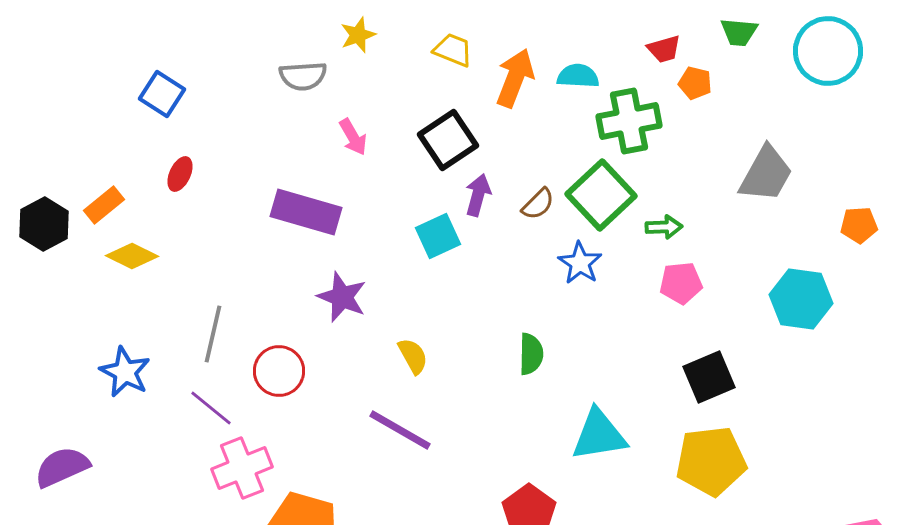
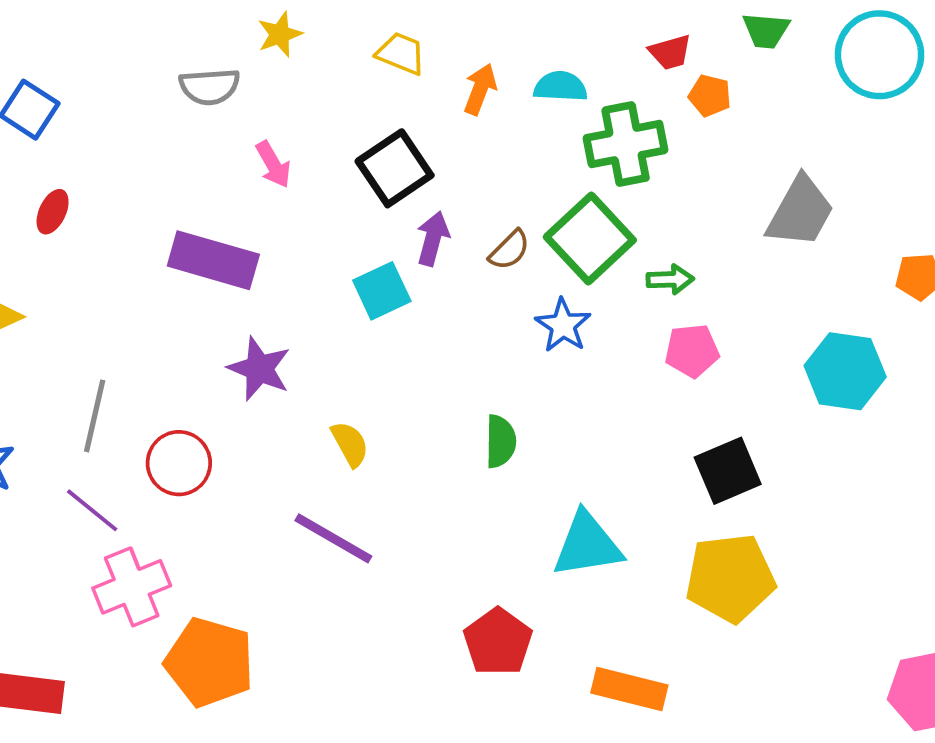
orange arrow: (515, 78) -> (480, 89), size x0.7

